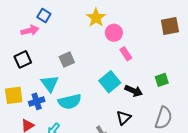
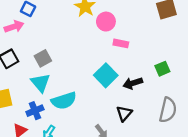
pink rectangle: (126, 54) -> (121, 43), turned -40
gray square: (67, 60) -> (43, 58), moved
black arrow: (134, 91) -> (133, 83), turned 144
blue cross: (37, 101) -> (35, 111), moved

